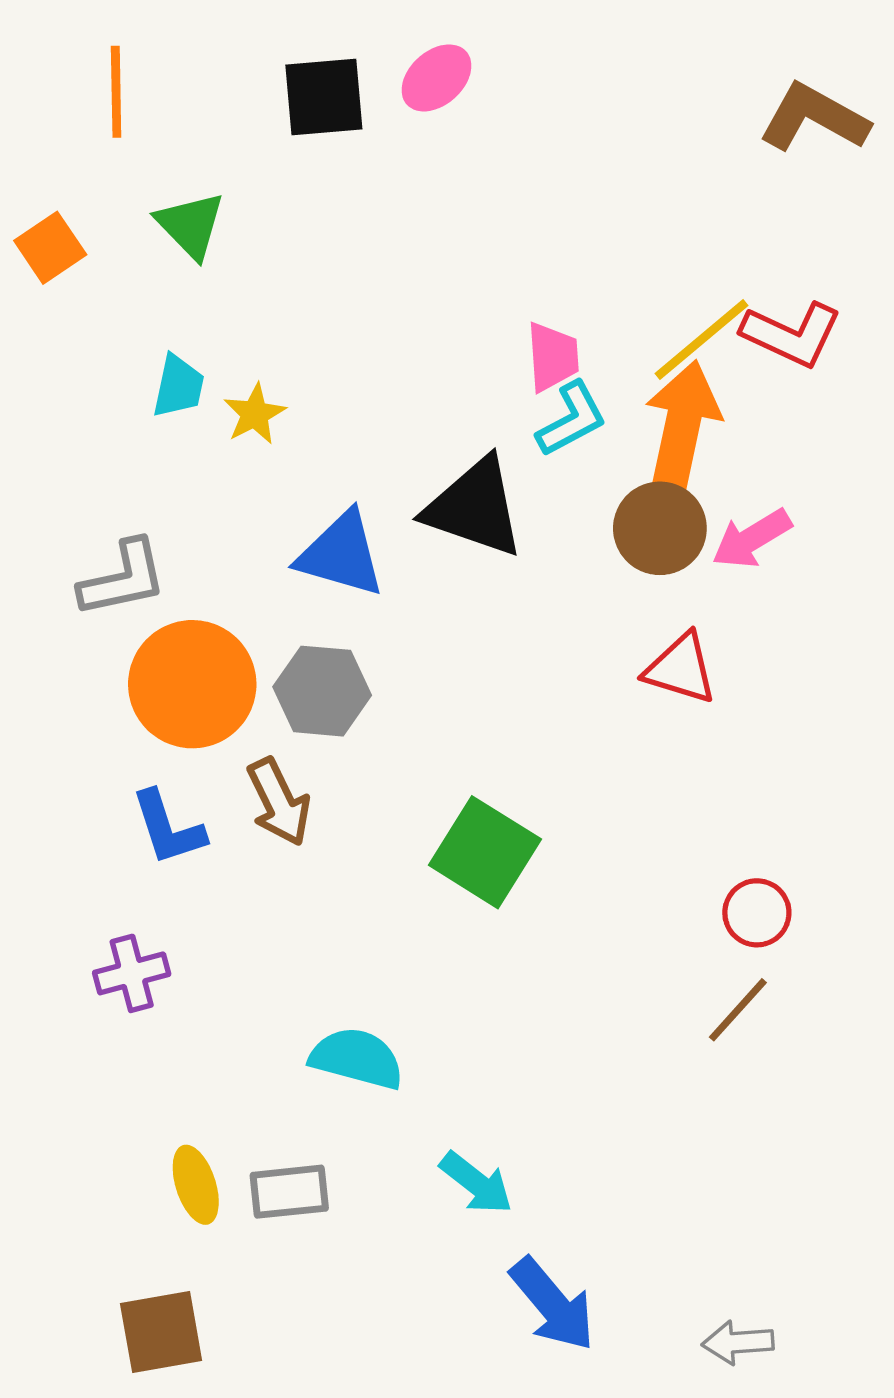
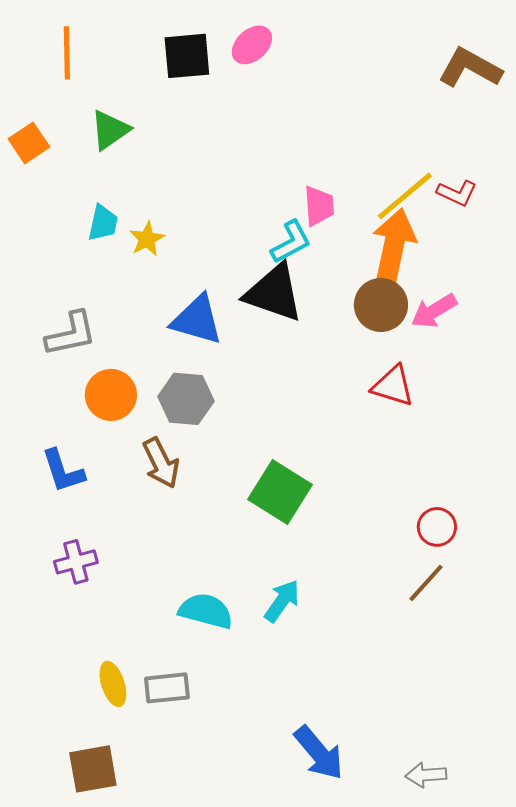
green triangle: (191, 225) -> (110, 130), turned 39
red L-shape: (792, 334) -> (457, 193), size x0.7
cyan L-shape: (572, 419) -> (291, 242), moved
orange circle: (192, 684) -> (111, 395), size x0.7
blue L-shape: (168, 828) -> (63, 471), moved
cyan arrow: (476, 1183) -> (282, 601), moved, turned -93

